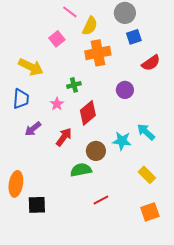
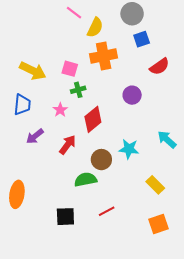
pink square: (57, 39) -> (70, 69), moved, turned -35
cyan arrow: (146, 132) -> (167, 139), moved
black square: (37, 205) -> (65, 217), moved

